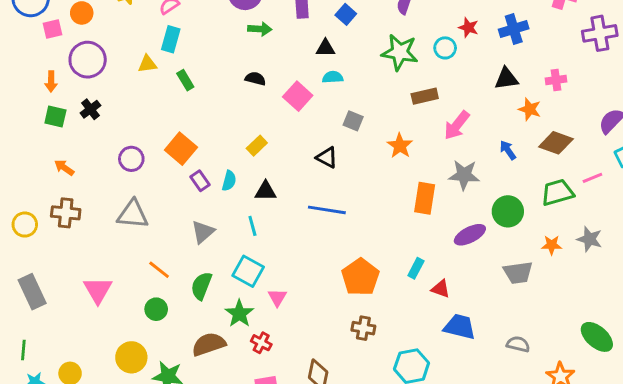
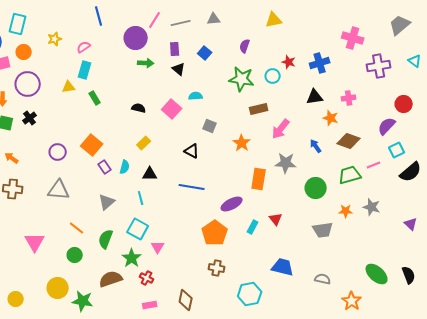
black triangle: (325, 48) -> (179, 69), moved, turned 40
black semicircle: (255, 79) -> (139, 108), moved
purple ellipse: (470, 235) -> (232, 204), moved
red triangle: (441, 289) -> (276, 219), moved, turned 32

